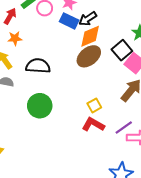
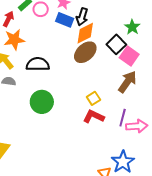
black arrow: (88, 19) -> (82, 17), turned -36
orange star: (15, 38) -> (14, 40), size x1.5
purple line: (124, 128) -> (123, 118), turned -36

